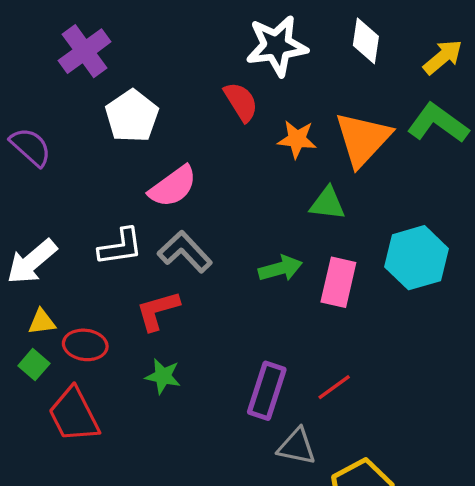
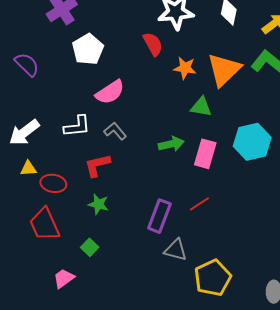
gray L-shape: (185, 252) -> (115, 131), size x0.7
green square: (34, 365) -> (90, 247), moved
red line: (334, 387) -> (199, 204), moved

